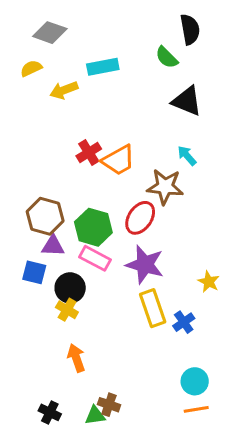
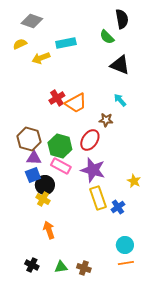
brown star: (165, 187) -> (106, 120), size x0.6
blue square: (34, 272) -> (33, 175), moved, turned -35
brown cross: (109, 405) -> (84, 268), moved

